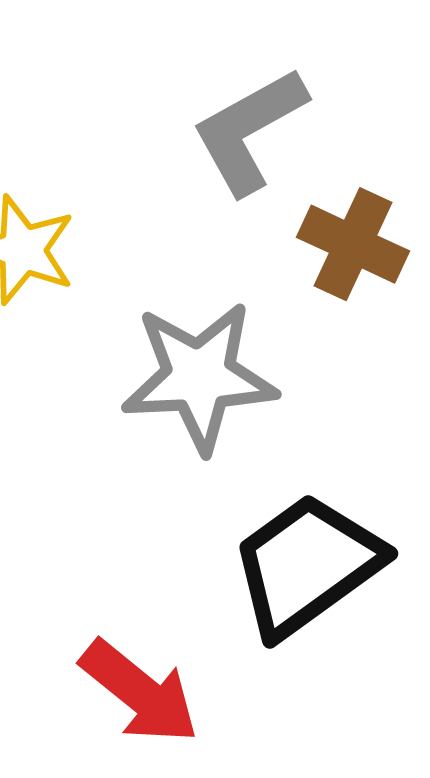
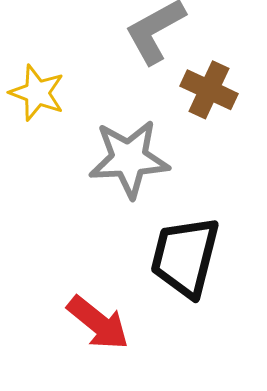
black trapezoid: (307, 565) -> (185, 257), turned -40

